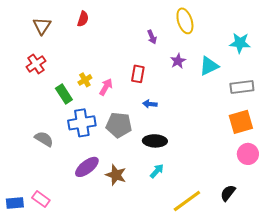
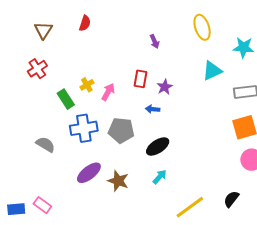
yellow ellipse: (185, 21) -> (202, 27), moved
purple star: (178, 61) -> (165, 87), moved
black ellipse: (155, 141) -> (158, 146), turned -35

